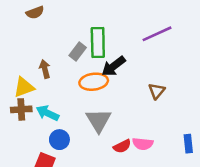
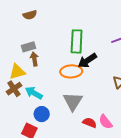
gray rectangle: (78, 52) -> (28, 47), moved, turned 32
brown cross: (21, 109) -> (14, 89), turned -35
pink semicircle: (143, 144) -> (106, 122), turned 42
red semicircle: (122, 146) -> (90, 123), turned -136

